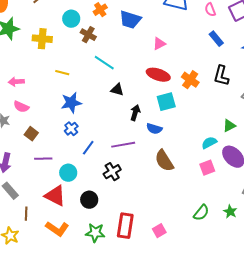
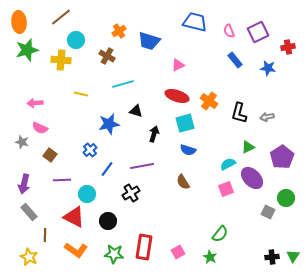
cyan circle: (71, 19) -> (76, 40), moved
cyan line: (104, 63) -> (123, 84), turned -50
black L-shape: (221, 76) -> (239, 113), moved
blue star: (71, 103) -> (109, 124), moved
blue semicircle: (154, 129) -> (188, 150), moved
brown semicircle: (164, 161) -> (183, 182), size x0.7
green star: (230, 212) -> (210, 257), moved

